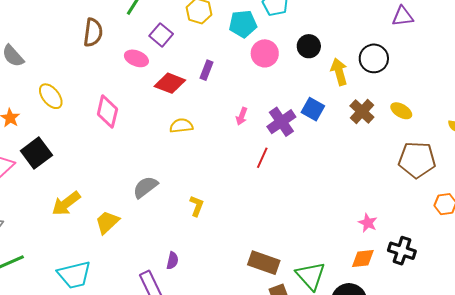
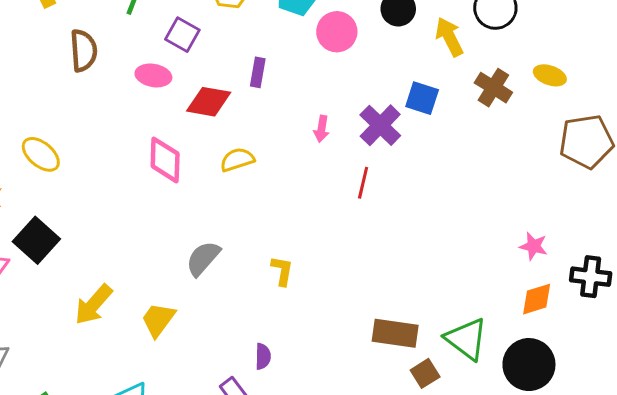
pink diamond: (107, 112) -> (165, 160), moved

